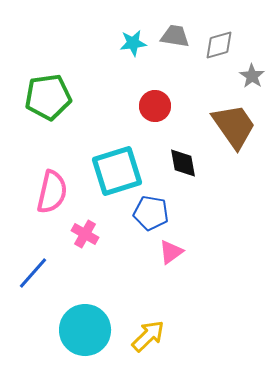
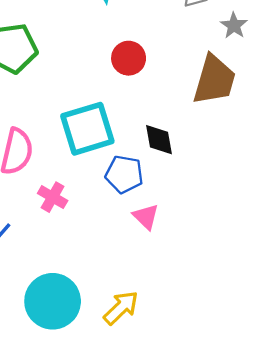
brown trapezoid: (234, 126) -> (214, 80), turned 51
black diamond: (183, 163) -> (159, 140), moved
pink triangle: (171, 252) -> (146, 217), turned -40

